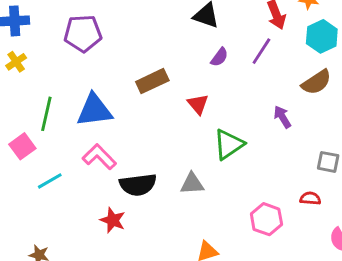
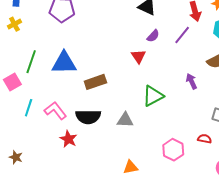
brown rectangle: (152, 81) -> (95, 82), moved
red triangle: (198, 104) -> (138, 56), moved
pink L-shape: (99, 157) -> (55, 111), moved
cyan line: (50, 181) -> (29, 108), turned -48

